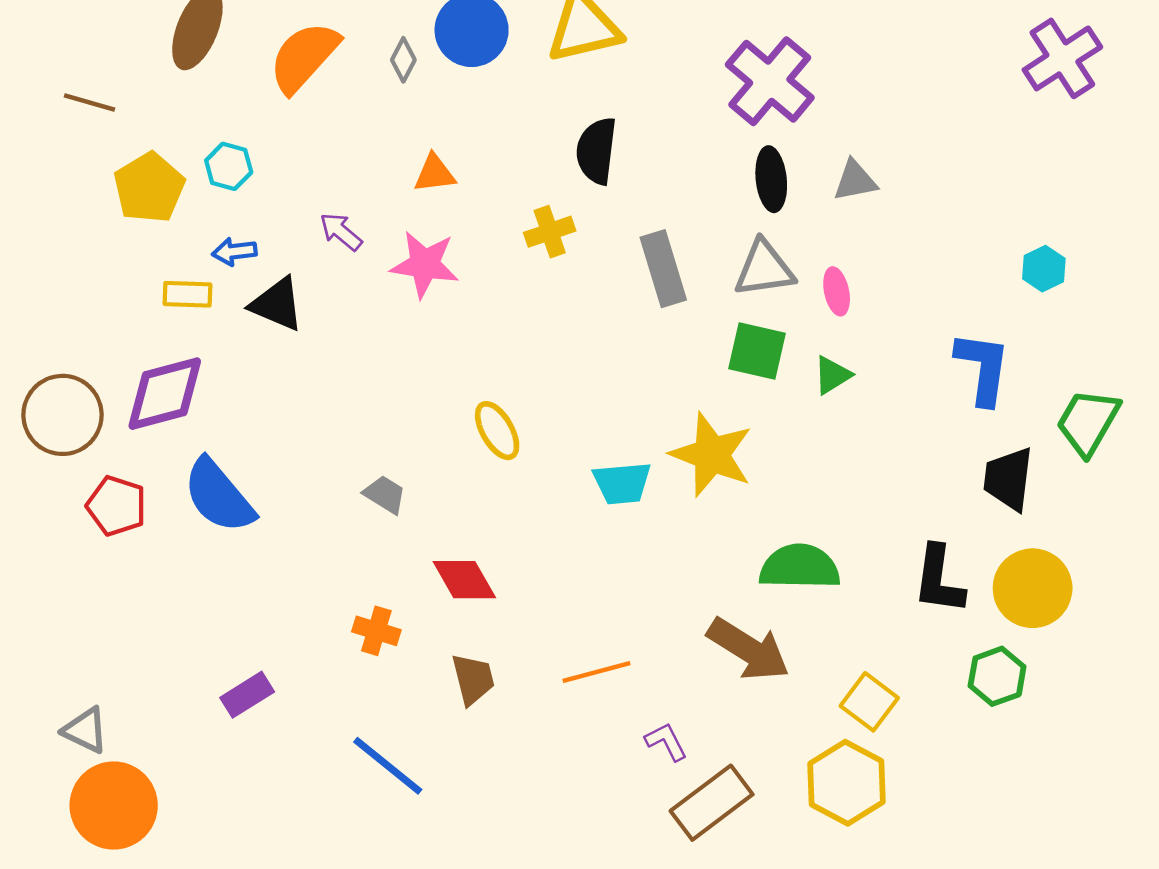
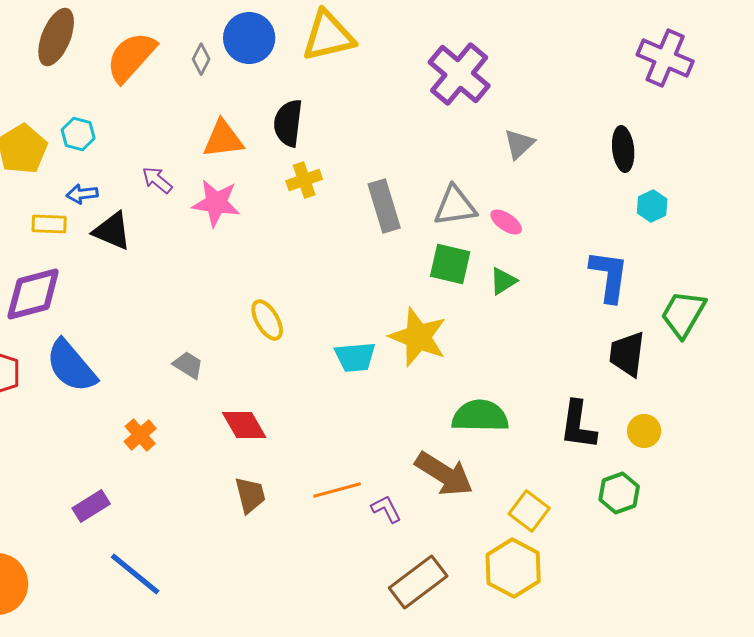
purple cross: (1062, 58) -> (665, 58), turned -34
black semicircle: (597, 151) -> (288, 123), moved
orange triangle: (435, 173) -> (223, 139), size x1.4
black ellipse: (771, 179) -> (623, 149), moved
gray triangle: (855, 181) -> (519, 144), turned -32
pink ellipse: (837, 291) -> (506, 222), turned -44
yellow circle: (1033, 588) -> (644, 431), size x0.6
orange cross: (376, 631) -> (140, 435), moved, turned 32
purple L-shape: (666, 742) -> (386, 509), moved
blue line: (388, 766) -> (135, 574), moved

